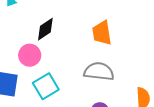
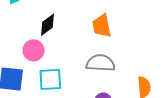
cyan square: (46, 86) -> (50, 79), turned 30

